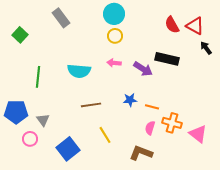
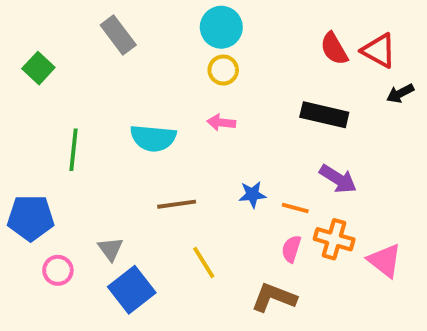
black arrow: (206, 48) -> (400, 93), turned -80
purple arrow: (143, 69) -> (338, 179), moved
gray triangle: (43, 120) -> (110, 249), moved

